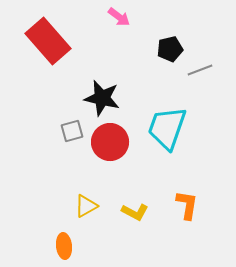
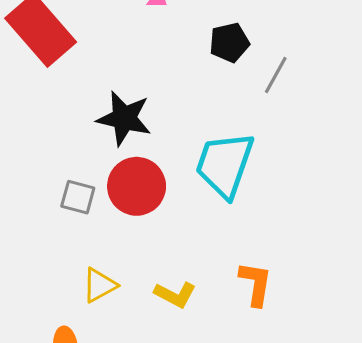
gray line: (200, 70) -> (276, 75), turned -40
gray square: (72, 131) -> (78, 197), moved, turned 30

